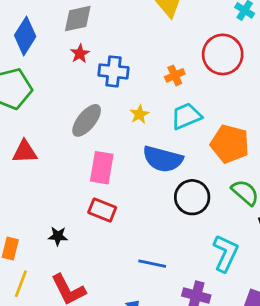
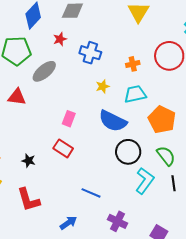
red star: (80, 54) -> (60, 39), moved
gray ellipse: (87, 120) -> (44, 71), moved
pink rectangle: (102, 168) -> (69, 119), size x0.7
cyan L-shape: (226, 253) -> (145, 181), moved

